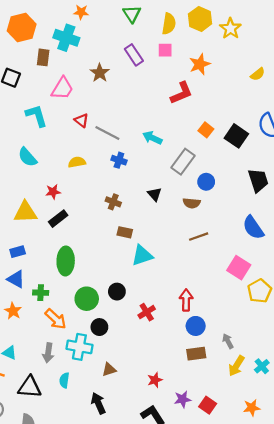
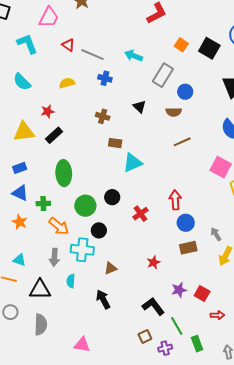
red star: (155, 380) -> (153, 262), moved

